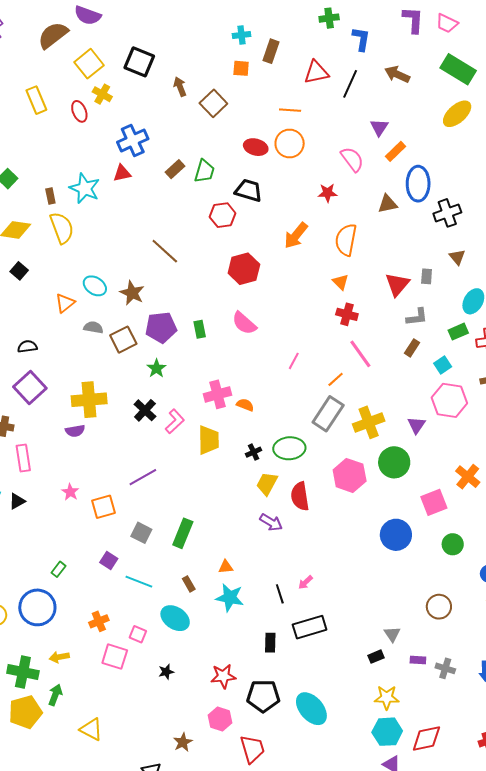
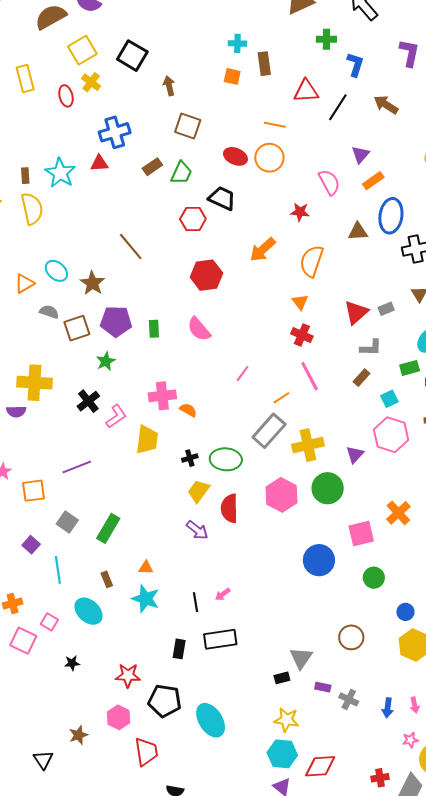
brown rectangle: (271, 51) -> (264, 64), turned -35
brown square: (213, 103) -> (188, 126), moved, turned -36
gray rectangle: (427, 276) -> (386, 309), turned 56
cyan line: (139, 582) -> (58, 570), turned 52
gray triangle: (392, 634) -> (301, 658), size x1.4

